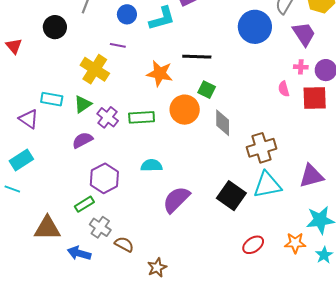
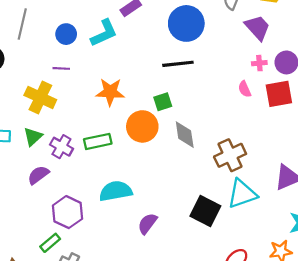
blue circle: (255, 27) -> (186, 23), moved
black line: (197, 57) -> (178, 64), moved
green square: (207, 90) -> (163, 102), turned -36
cyan semicircle: (151, 165) -> (116, 191), size x1.4
purple semicircle: (176, 200) -> (147, 224), size x0.7

